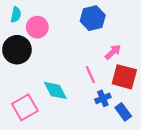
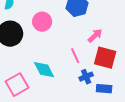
pink circle: (37, 27) -> (42, 22), moved
blue rectangle: (123, 112) -> (104, 89), turned -49

